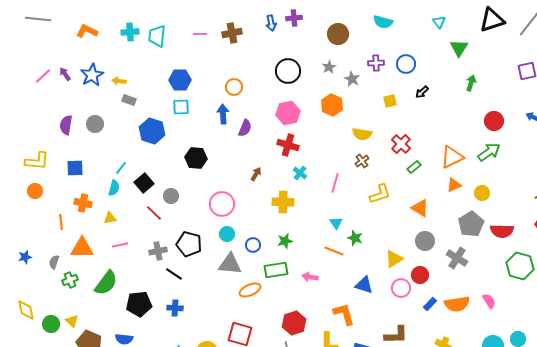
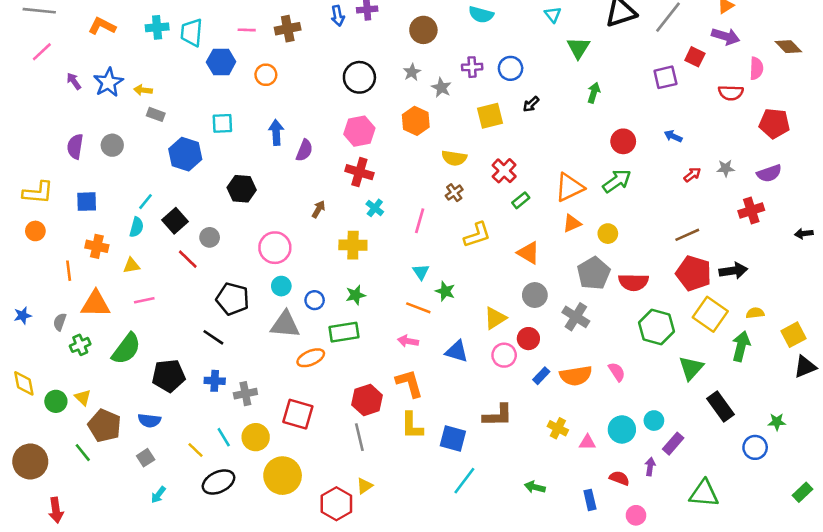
pink line: (43, 76) -> (42, 52), moved
blue hexagon: (180, 80) -> (221, 62), moved
orange circle: (234, 87) -> (266, 75), moved
yellow square: (390, 101) -> (490, 116), size x1.5
gray cross: (158, 251) -> (245, 394), moved
pink arrow: (310, 277) -> (408, 341), moved
orange L-shape: (344, 314) -> (409, 383), moved

